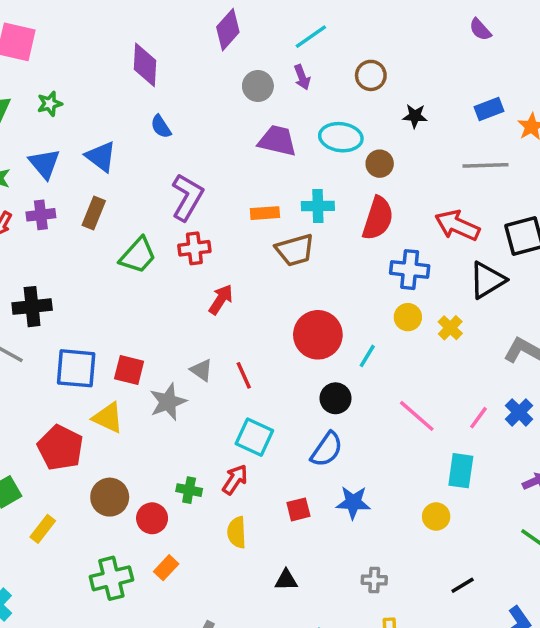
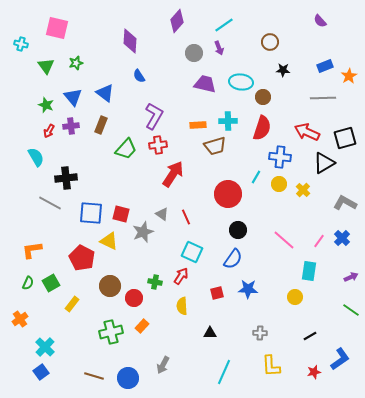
brown circle: (371, 75) -> (270, 42), moved
red arrow: (221, 299) -> (173, 174), size x1.5
cyan line: (367, 356) -> (256, 177), moved

